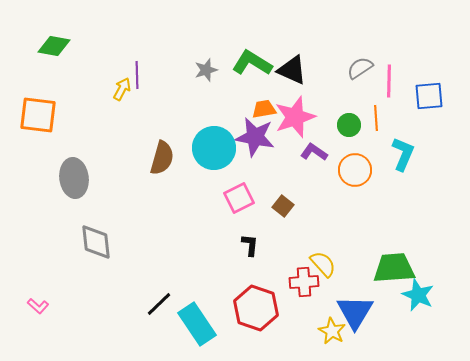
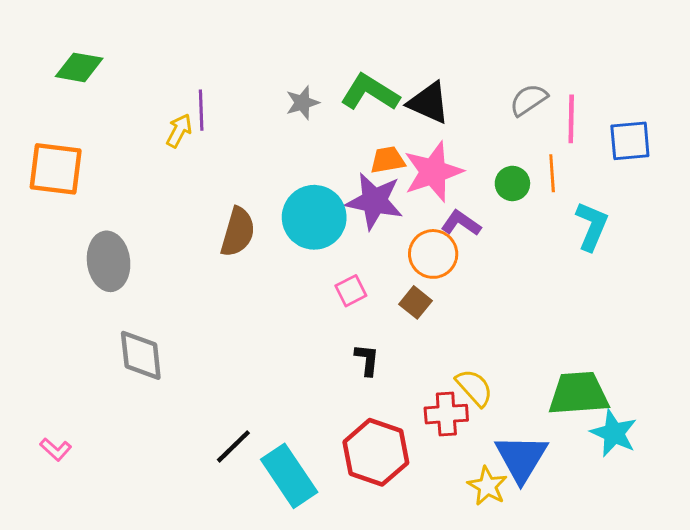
orange circle: (355, 170) -> (433, 254), moved
pink square: (239, 198) -> (351, 291), size x0.7

